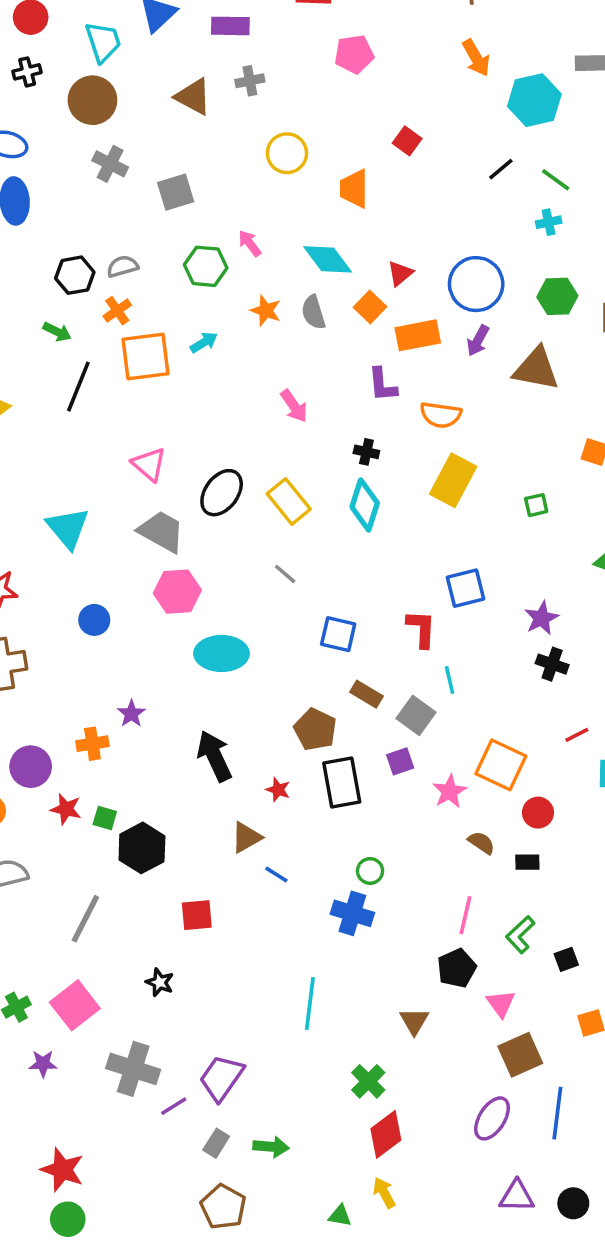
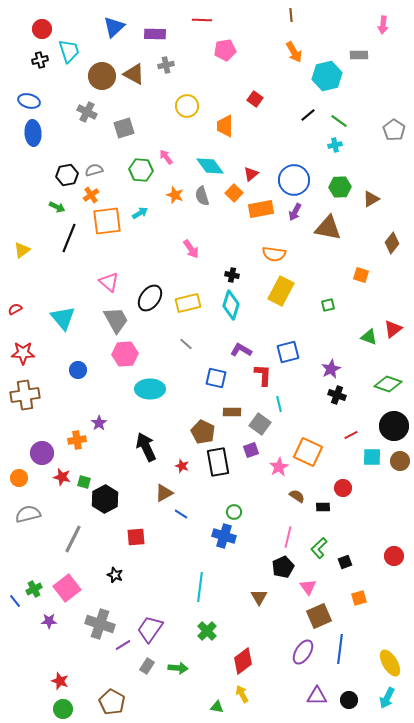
cyan trapezoid: (103, 42) -> (69, 51), moved
brown circle: (92, 100) -> (102, 76), moved
purple L-shape: (382, 385) -> (241, 350), moved, turned 125
yellow rectangle: (289, 501) -> (188, 303), turned -65
gray trapezoid: (161, 532) -> (116, 320), turned 32
brown rectangle: (366, 694) -> (232, 412), turned -30
red circle: (538, 813) -> (343, 488), moved
green cross: (368, 1081) -> (207, 631), moved
red star: (62, 1170) -> (60, 681), size x0.7
brown pentagon: (223, 1207) -> (112, 702), moved

